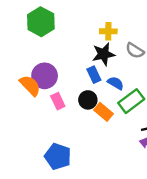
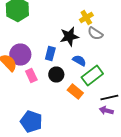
yellow cross: (108, 31) -> (86, 18), moved, turned -32
blue rectangle: (94, 75) -> (50, 54), moved, turned 40
orange rectangle: (104, 112) -> (75, 92), moved

